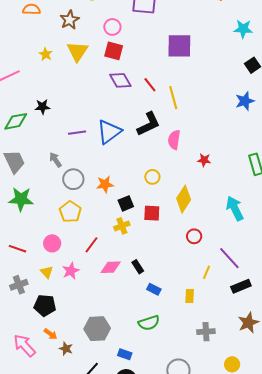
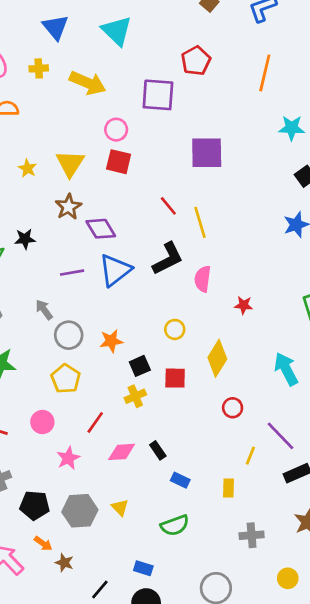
brown star: (70, 20) -> (68, 207), moved
purple diamond: (120, 80) -> (101, 229), moved
yellow triangle: (47, 272) -> (120, 507), moved
gray hexagon: (97, 329) -> (80, 511), moved

